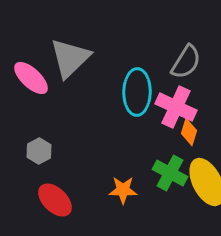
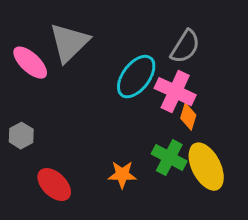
cyan ellipse: (137, 92) -> (136, 77), turned 36
gray hexagon: (39, 151) -> (21, 136), moved

